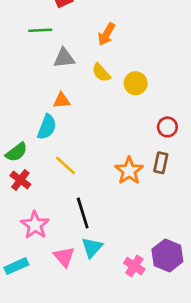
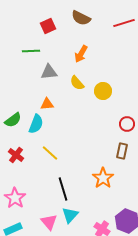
green semicircle: (16, 152) -> (13, 120), moved
orange star: (129, 171) -> (103, 178), moved
red cross: (20, 180) -> (16, 155), moved
pink star: (35, 225) -> (15, 198), moved

